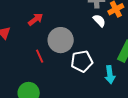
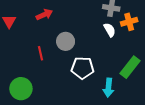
gray circle: (61, 40) -> (66, 41), size x0.7

